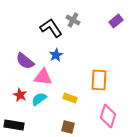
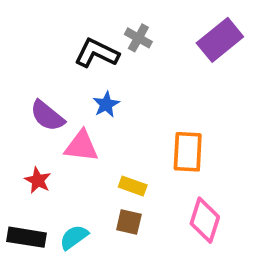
purple rectangle: (116, 21) -> (220, 40), size x1.6
black L-shape: (51, 28) -> (97, 53), turned -30
cyan semicircle: (39, 99) -> (74, 237), moved
brown square: (68, 127) -> (129, 222), moved

